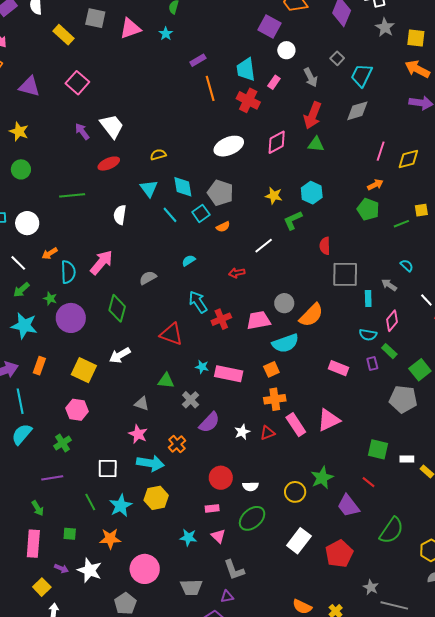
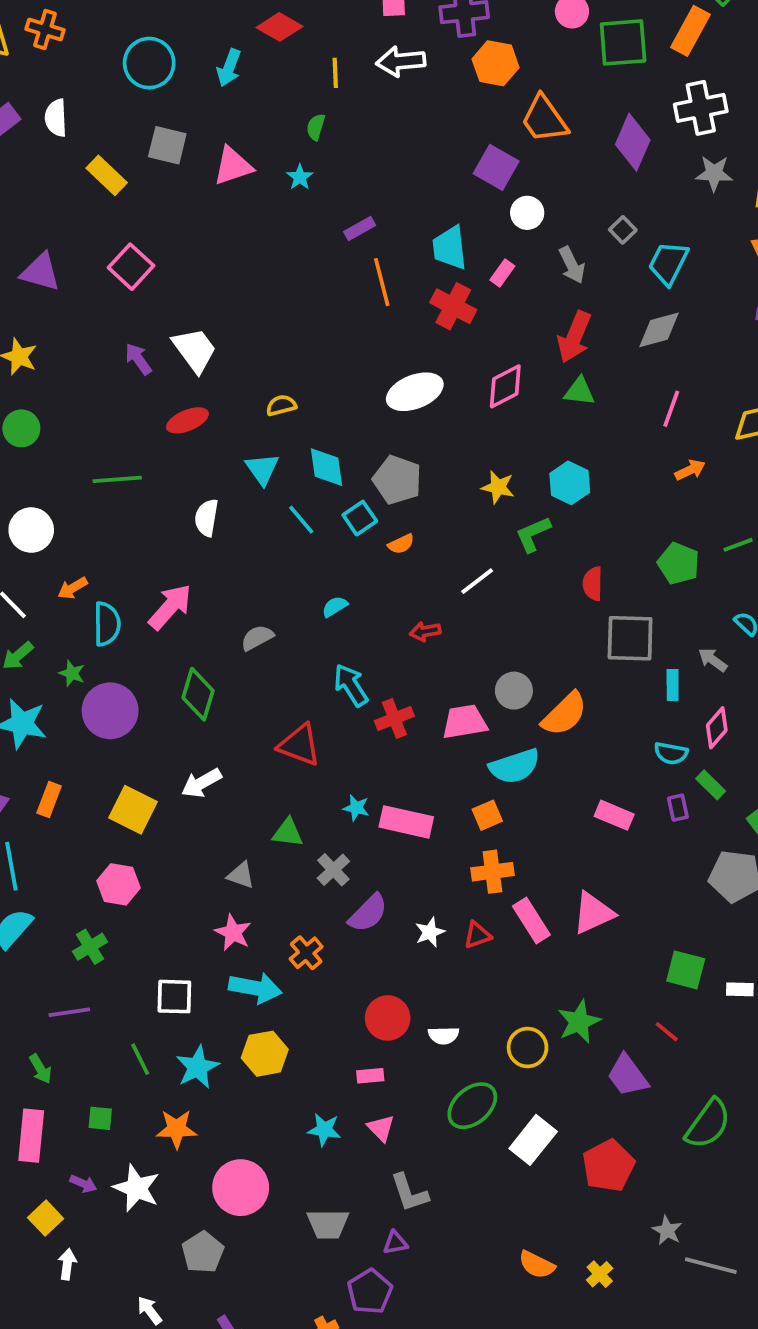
gray star: (385, 27) -> (714, 173), turned -30
pink line: (381, 151) -> (671, 409), moved
green pentagon: (368, 209) -> (679, 563), moved
green ellipse: (252, 518) -> (472, 1106), moved

